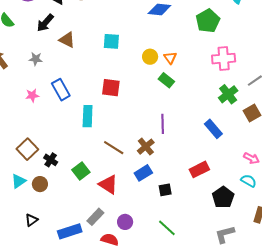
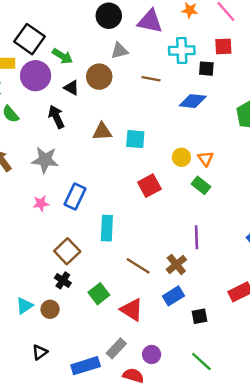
black arrow: (45, 23) -> (56, 117), turned 114
brown triangle: (67, 40) -> (102, 131), moved, turned -30
gray star: (36, 59) -> (45, 160), size x1.6
red square: (111, 88) -> (149, 186), moved, turned -36
blue rectangle: (61, 90) -> (75, 197), turned 55
brown square: (27, 149) -> (67, 251), moved

